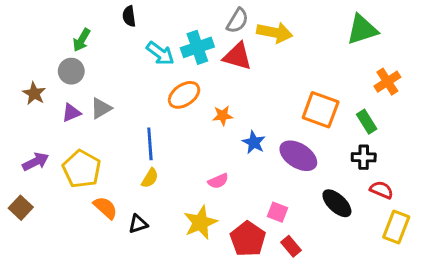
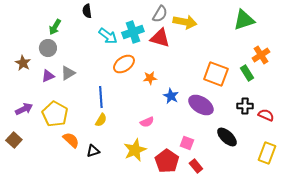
green rectangle: (367, 122) -> (247, 73), moved
red semicircle: (381, 190) -> (266, 115), moved

